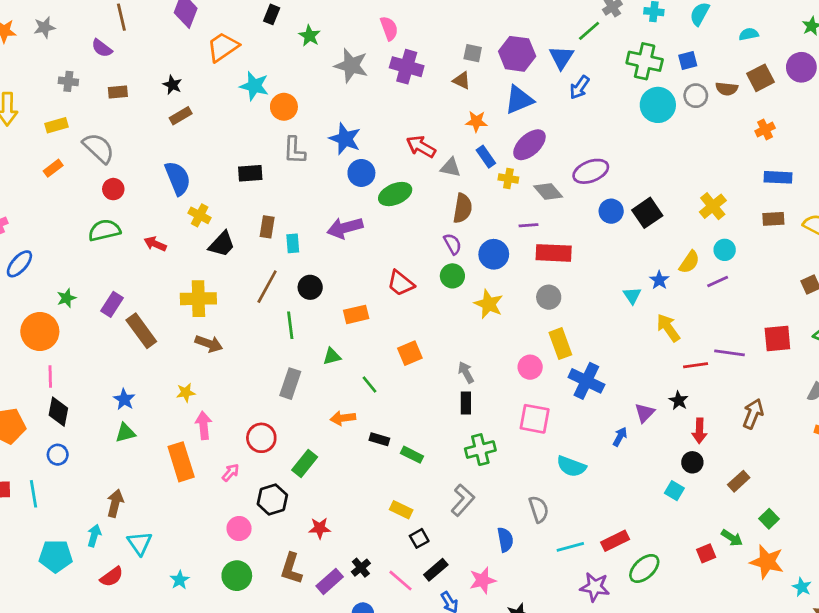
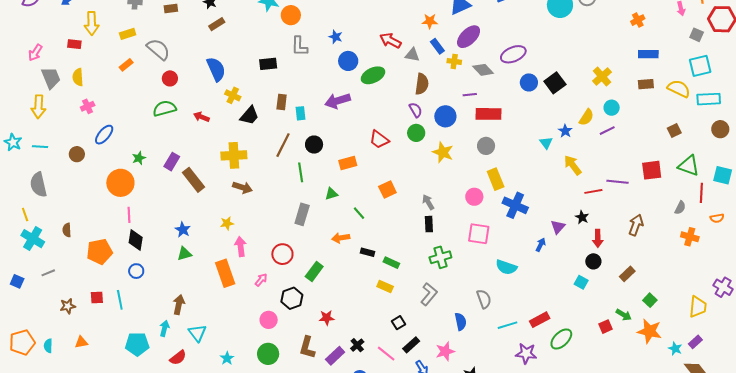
blue star: (345, 139) -> (336, 37), size x0.6
yellow rectangle: (401, 510) -> (385, 287), moved

